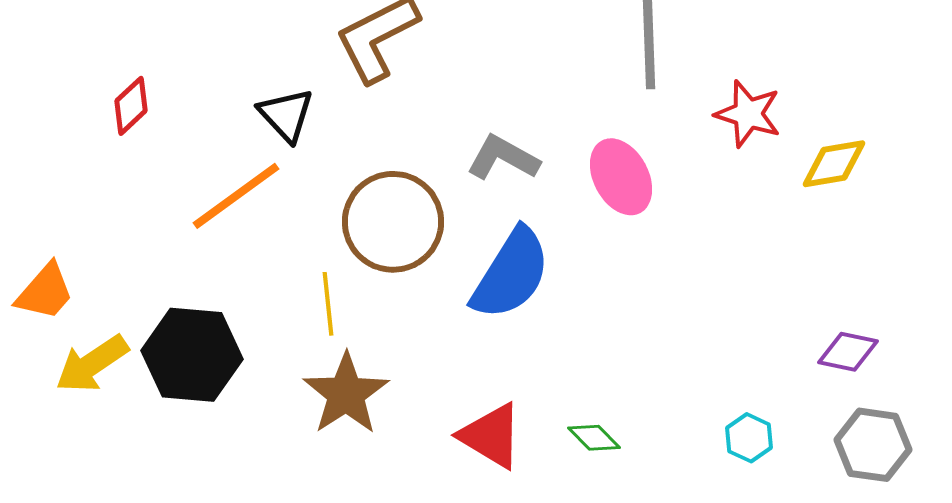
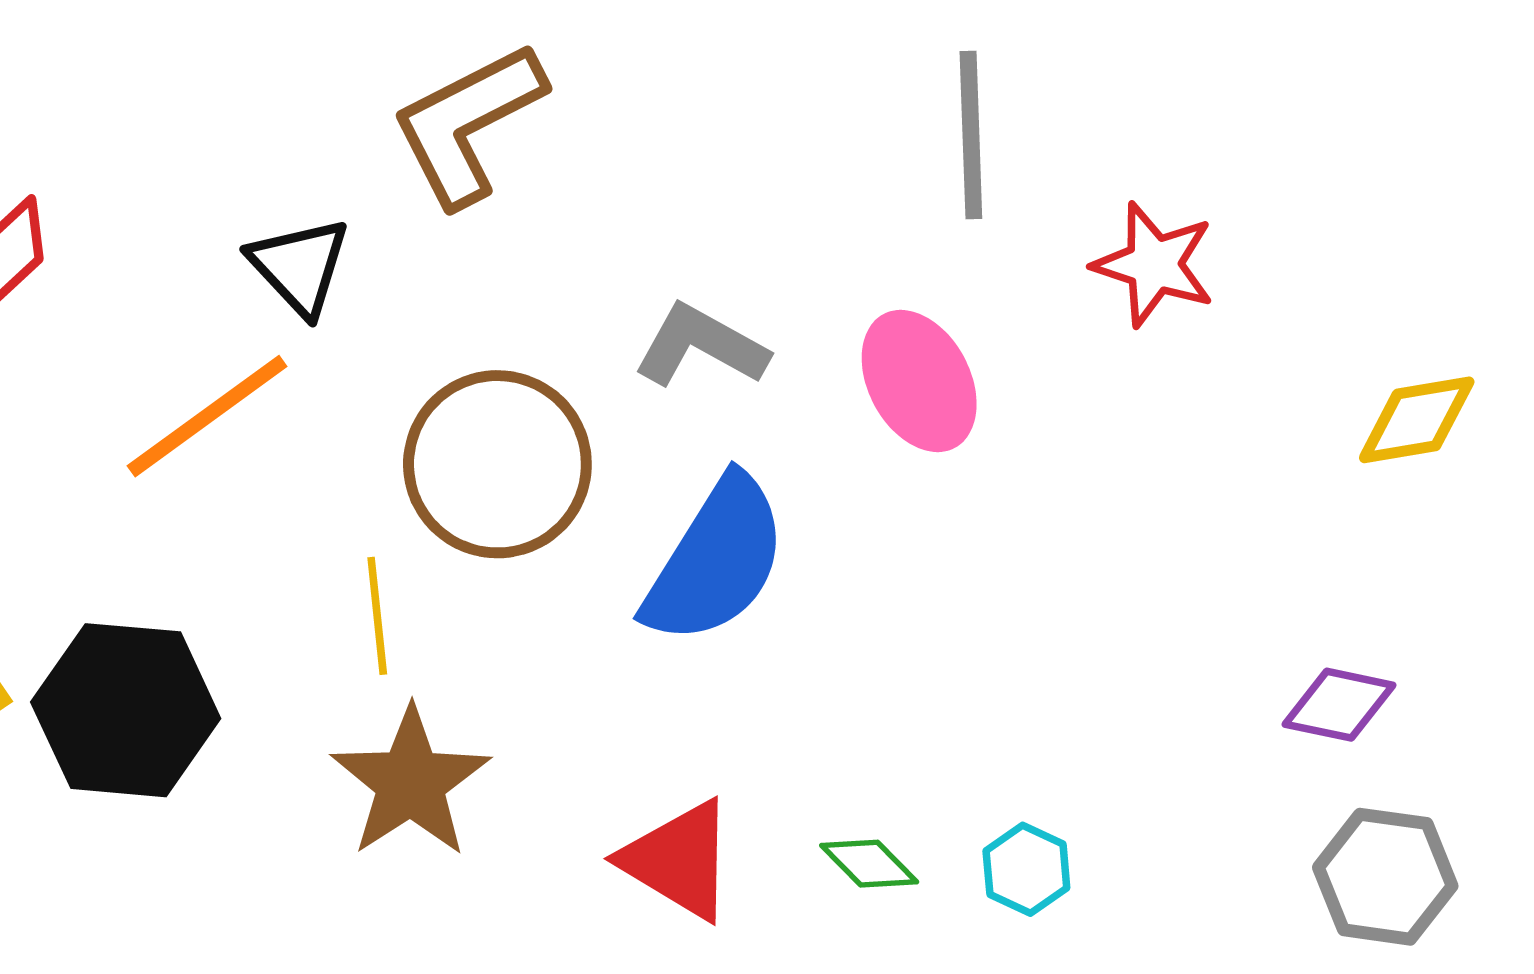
yellow diamond: (834, 164) -> (1417, 420), moved
cyan hexagon: (749, 438) -> (1026, 869), moved

